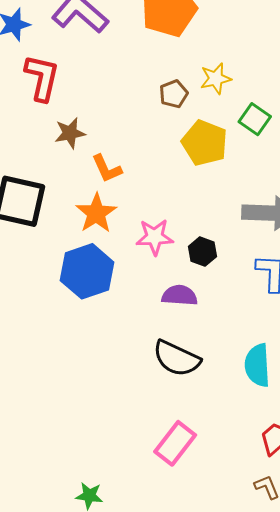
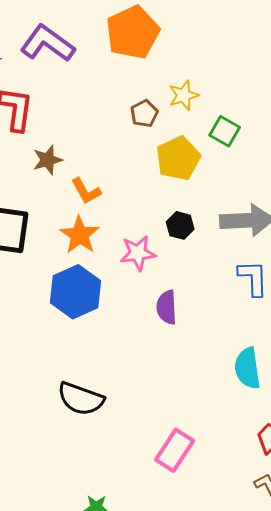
yellow pentagon: (205, 143) -> (178, 158), turned 30
black hexagon: (202, 252) -> (180, 225), moved
purple semicircle: (180, 295) -> (167, 307), turned -92
black semicircle: (177, 359) -> (81, 399), moved

